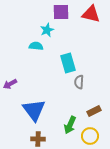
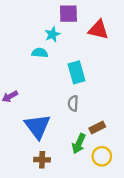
red triangle: (91, 14) -> (98, 30), moved
gray semicircle: (79, 82) -> (73, 103), moved
brown rectangle: (94, 111) -> (97, 128), moved

